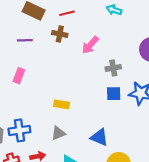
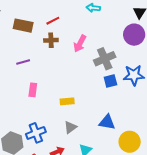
purple line: (25, 40) -> (23, 62), moved
gray cross: (113, 68) -> (105, 59), size x1.5
pink rectangle: (19, 76) -> (33, 90), moved

